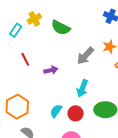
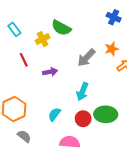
yellow cross: (34, 19) -> (43, 39), moved
cyan rectangle: (16, 30) -> (14, 29), turned -72
red circle: (76, 113) -> (83, 119), moved

